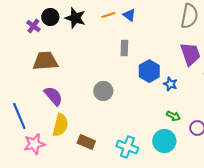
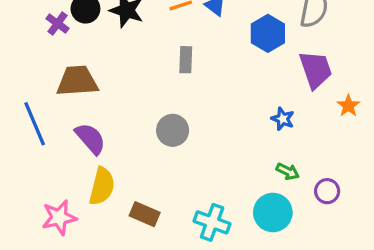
gray rectangle: (124, 48) -> (186, 60), moved
blue hexagon: (149, 71) -> (268, 33), moved
blue line: (19, 116) -> (35, 124), moved

